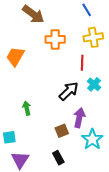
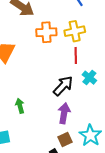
yellow cross: (93, 37) -> (75, 31), moved
purple arrow: (79, 118) -> (64, 113), moved
brown square: (62, 131) -> (65, 140), moved

